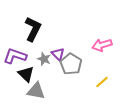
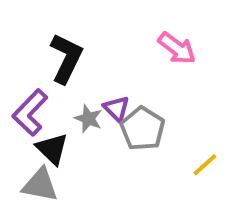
pink arrow: (102, 45) -> (177, 48), moved, turned -126
purple L-shape: (15, 56) -> (30, 113), turned -65
gray triangle: (36, 91) -> (40, 185), moved

